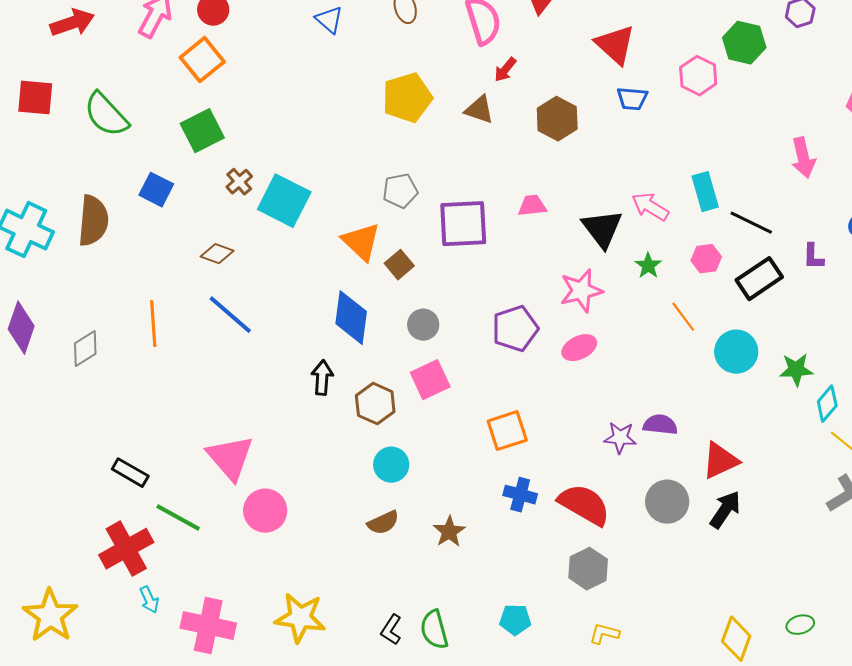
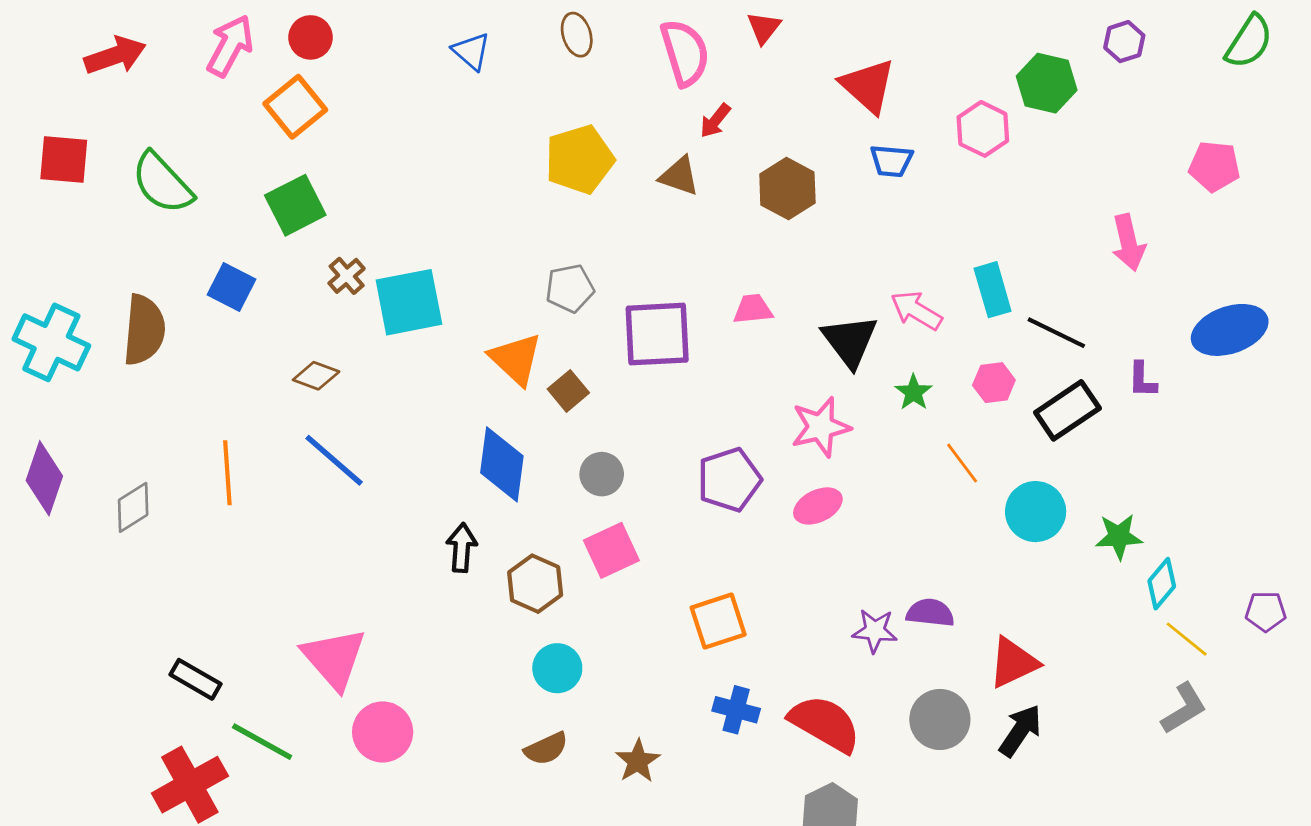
cyan square: (284, 201) -> (409, 302), turned -38

